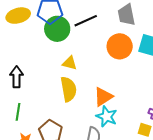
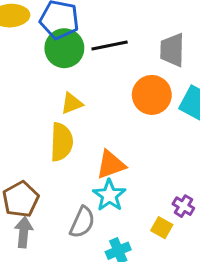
yellow triangle: (70, 63) -> (72, 103), turned -49

